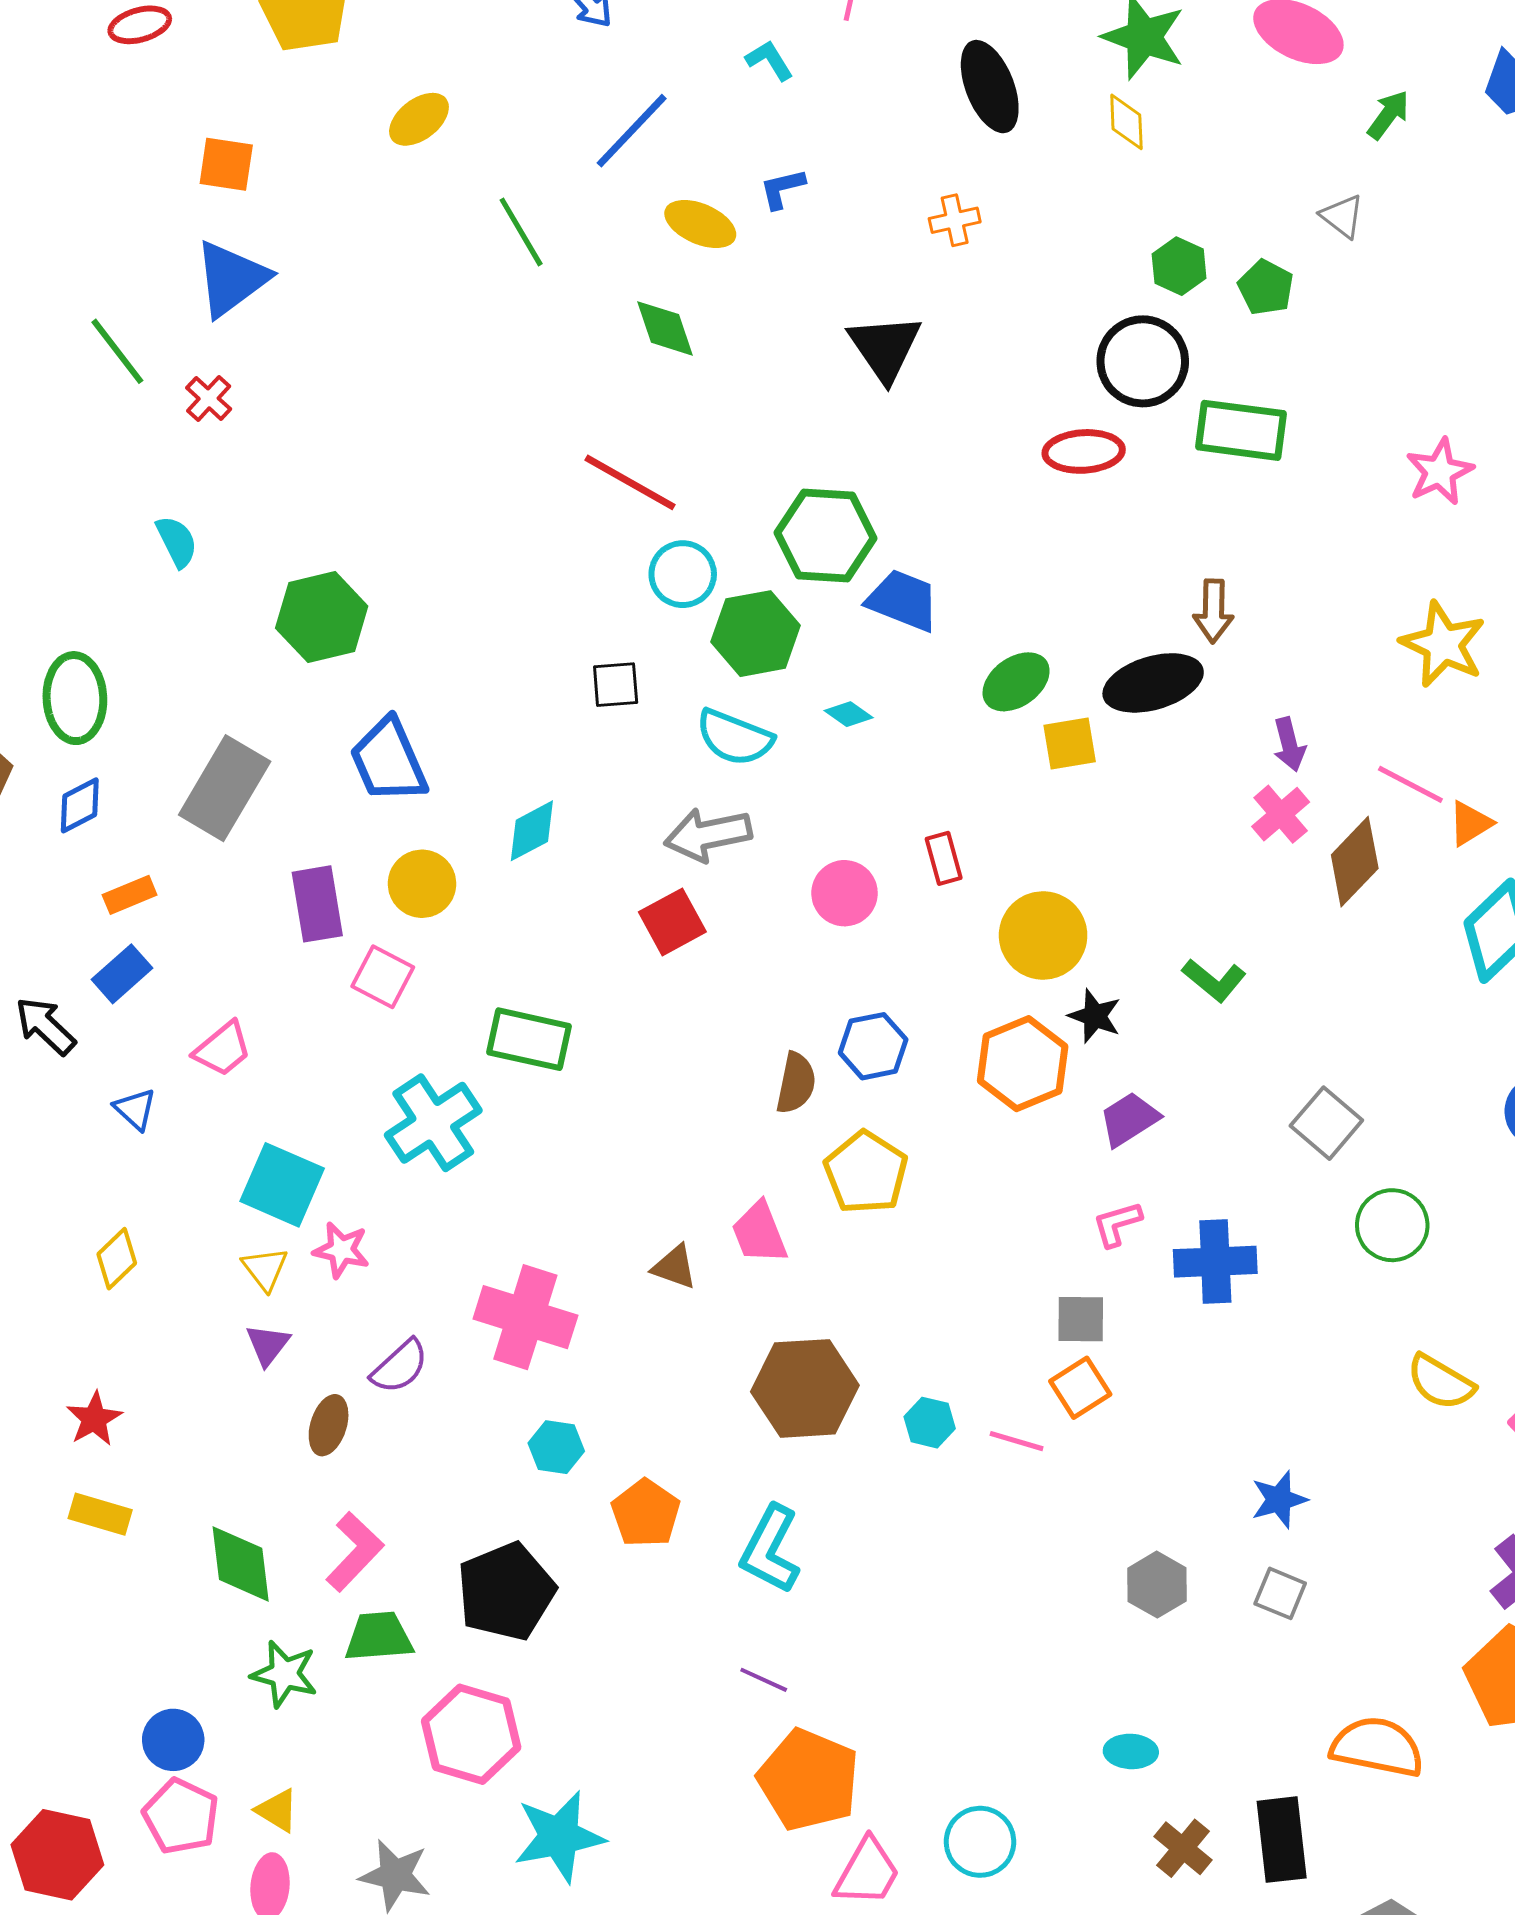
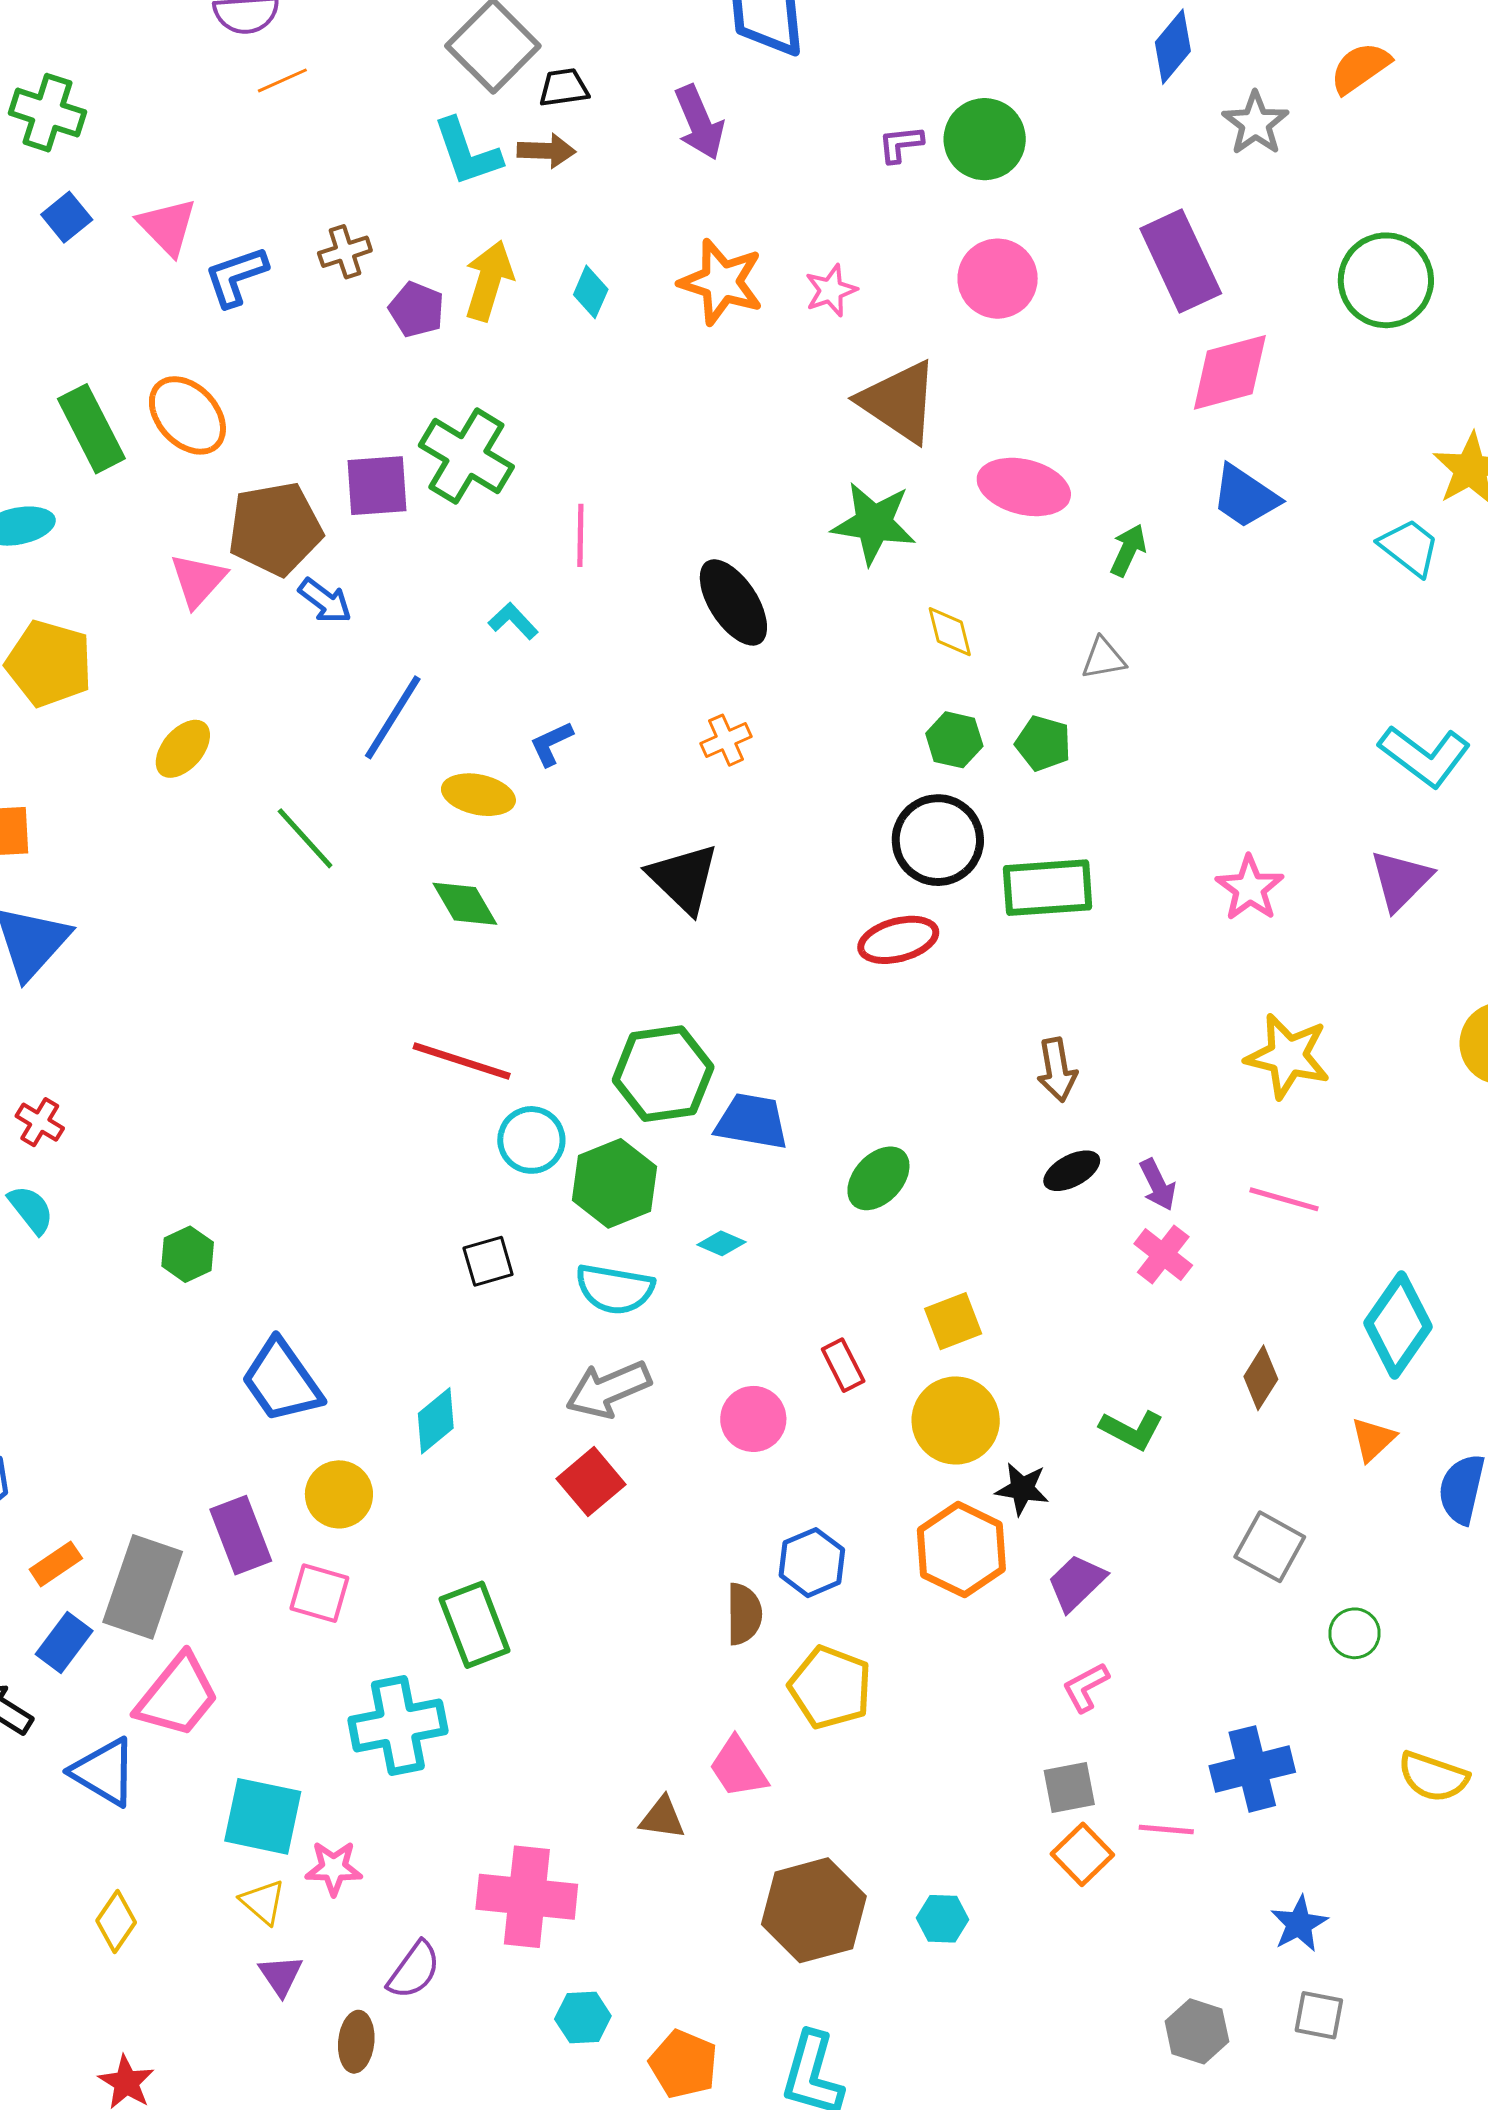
yellow diamond: (1126, 122) -> (950, 632), moved
gray triangle: (1342, 216) -> (1103, 658), turned -36
red cross: (209, 398) -> (40, 1122), moved
green hexagon: (322, 617) -> (188, 1254), size x0.6
black ellipse: (1153, 683) -> (1072, 1171), moved, size x0.6
yellow square: (1070, 743) -> (953, 1321), moved
gray rectangle: (225, 788) -> (143, 1587), moved
orange triangle: (1470, 823) -> (1373, 1439), moved
brown diamond: (1355, 862) -> (1261, 1378), moved, size x0.7
green rectangle: (529, 1039) -> (475, 1625), turned 68
pink trapezoid: (223, 1049) -> (177, 1696), size x1.5
blue triangle: (135, 1109) -> (104, 1772), size x1.6
cyan cross: (433, 1123) -> (398, 1725), turned 34
green circle: (1392, 1225) -> (1355, 1633), size x0.7
blue cross: (1215, 1262) -> (1252, 1769), moved
pink line: (1017, 1441) -> (1166, 1829), moved

